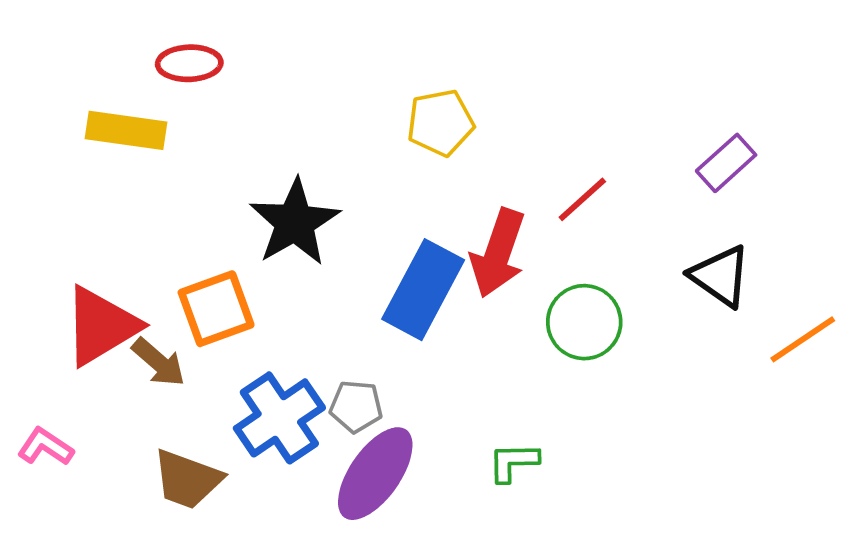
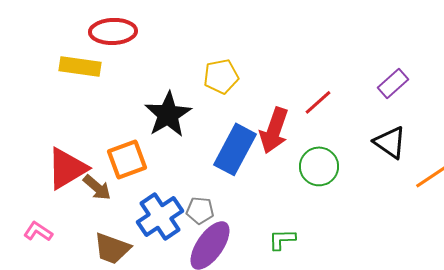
red ellipse: (189, 63) -> (113, 31), size x1.4
yellow pentagon: (440, 123) -> (221, 76), moved

